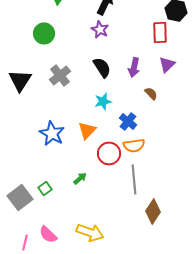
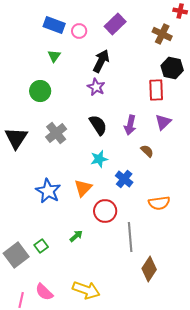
orange semicircle: (134, 145) -> (159, 203), moved

